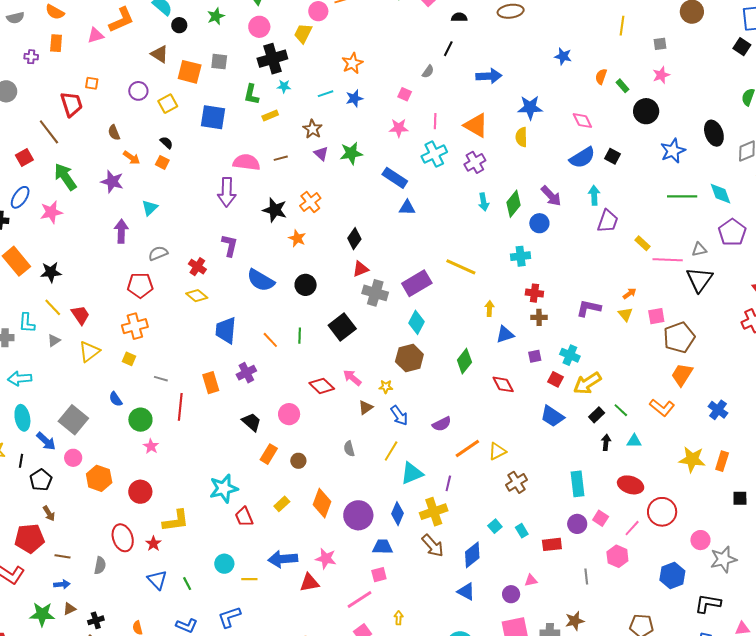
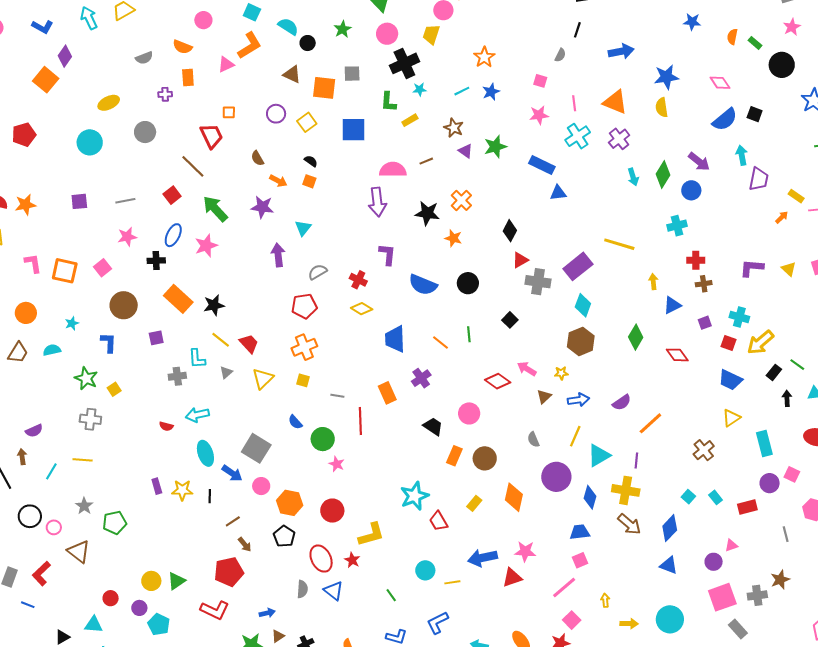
orange arrow: (630, 294) -> (782, 217), moved
black square: (342, 327) -> (510, 320), size x0.6
blue arrow: (399, 415) -> (578, 400), turned -55
yellow triangle: (497, 451) -> (731, 418), moved
brown circle: (298, 461) -> (485, 458), size x1.5
black pentagon: (41, 480) -> (284, 536), moved
yellow cross: (434, 512) -> (626, 490), turned 36
purple circle: (358, 515) -> (556, 477), moved
brown line: (62, 556) -> (233, 521), moved, turned -35
blue triangle: (157, 580) -> (334, 591), moved

